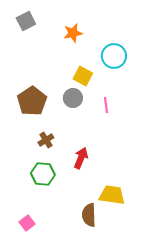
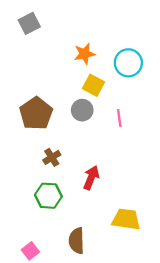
orange star: (73, 33) -> (84, 54), moved
brown semicircle: (89, 215) -> (77, 241), moved

